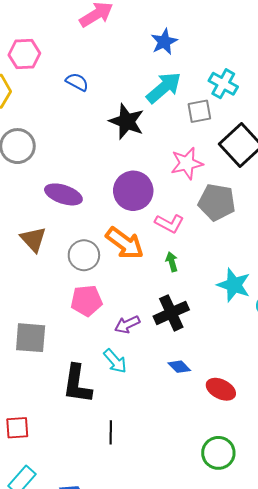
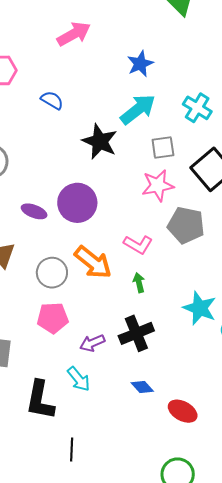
gray square: (199, 111) -> (163, 147), moved
purple circle: (133, 191) -> (77, 203), moved
purple ellipse: (63, 194) -> (34, 211), size x0.7

